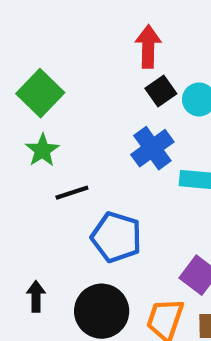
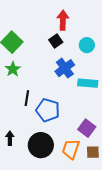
black square: (161, 91) -> (56, 41), moved
black line: (72, 193) -> (27, 98), moved, turned -63

